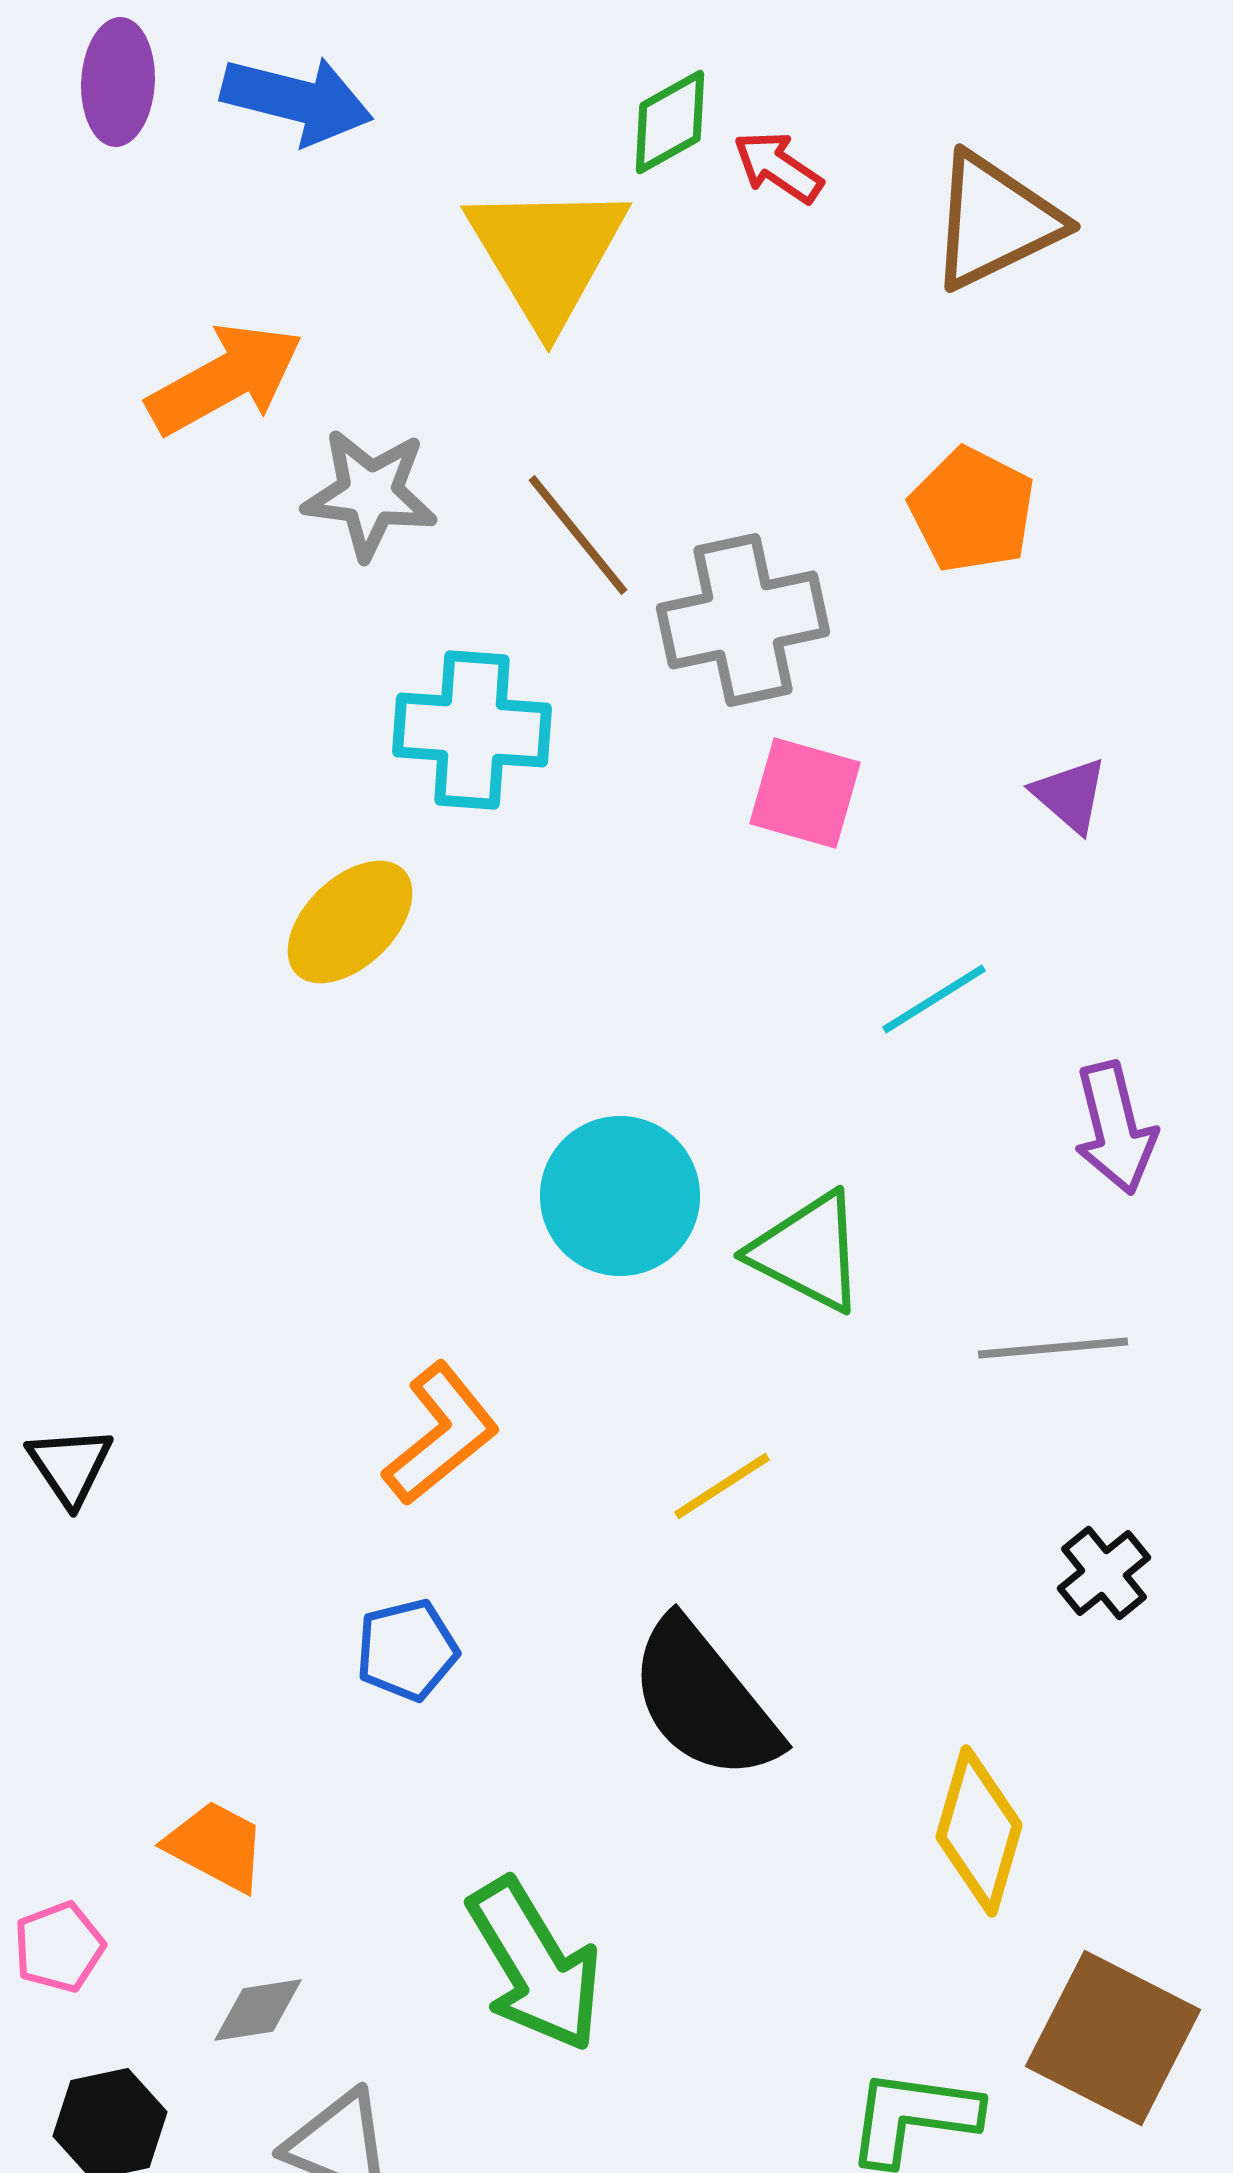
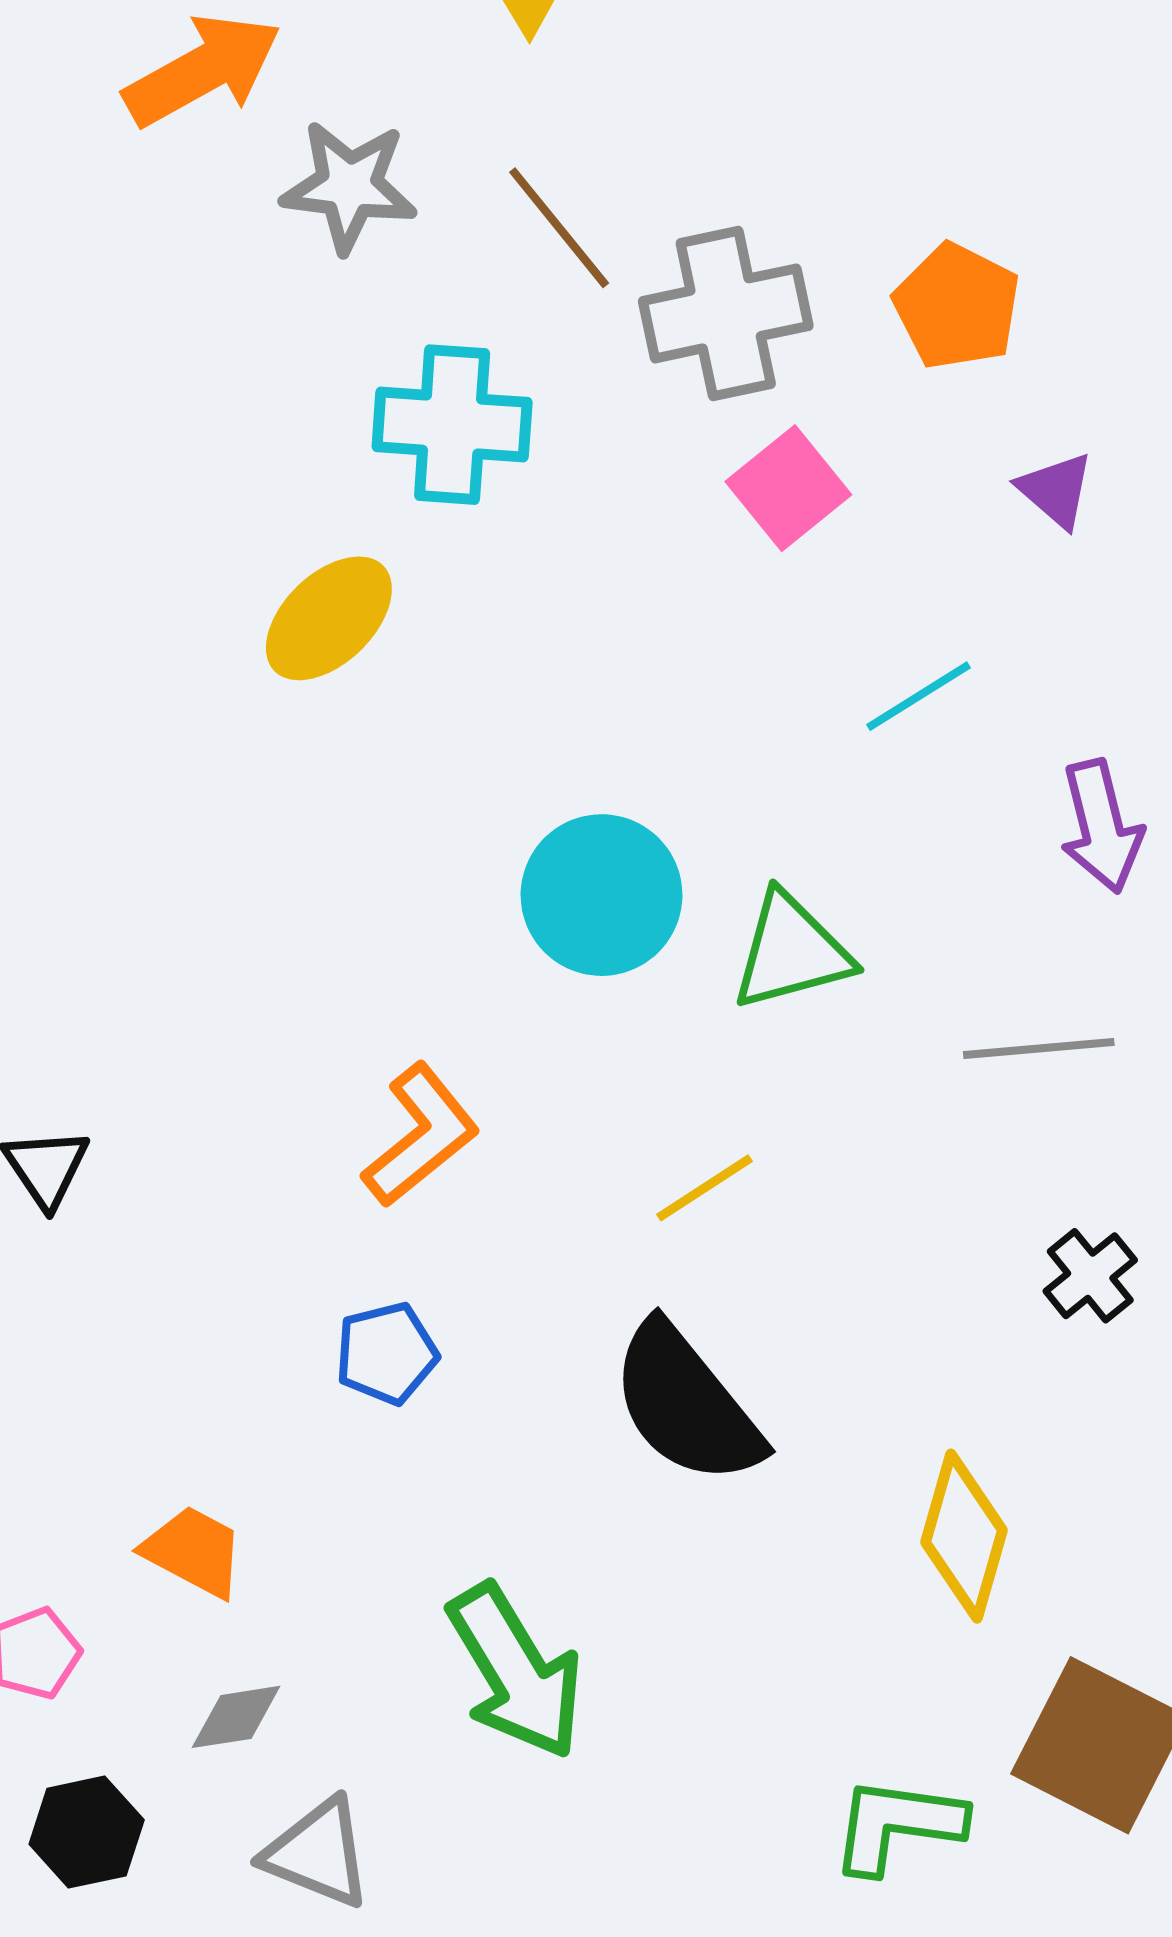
orange pentagon: (972, 510) -> (957, 306), moved
pink square: (805, 793) -> (788, 488), turned 35
green triangle: (808, 1252) -> (791, 952), turned -42

